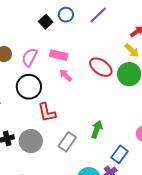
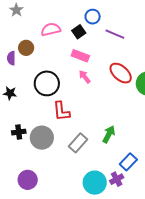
purple line: (98, 15) -> (115, 34), moved, turned 60
black square: (46, 22) -> (79, 32), moved
pink semicircle: (30, 57) -> (51, 29), moved, turned 42

